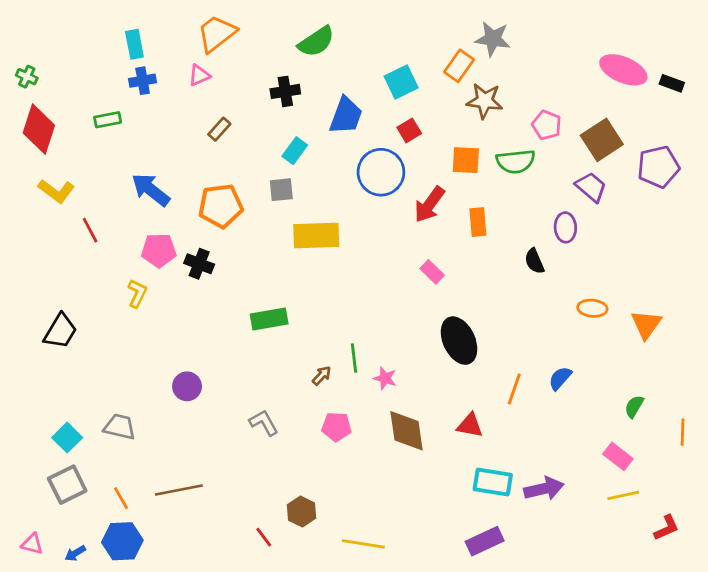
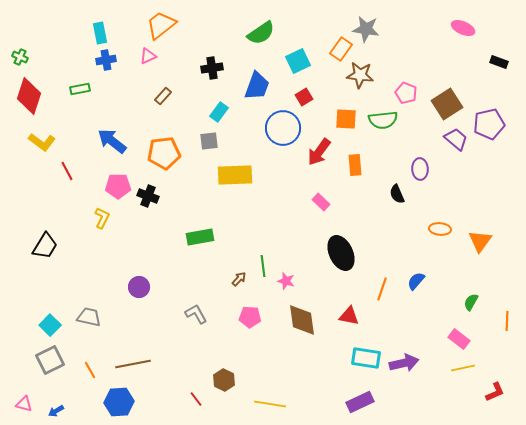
green semicircle: (316, 42) -> (261, 33), moved
pink ellipse: (623, 70) -> (463, 28), moved, size x0.7
purple trapezoid: (591, 187) -> (456, 139), moved
blue hexagon: (122, 541) -> (119, 402), moved

